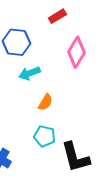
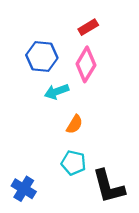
pink diamond: (76, 52) -> (86, 64), moved

